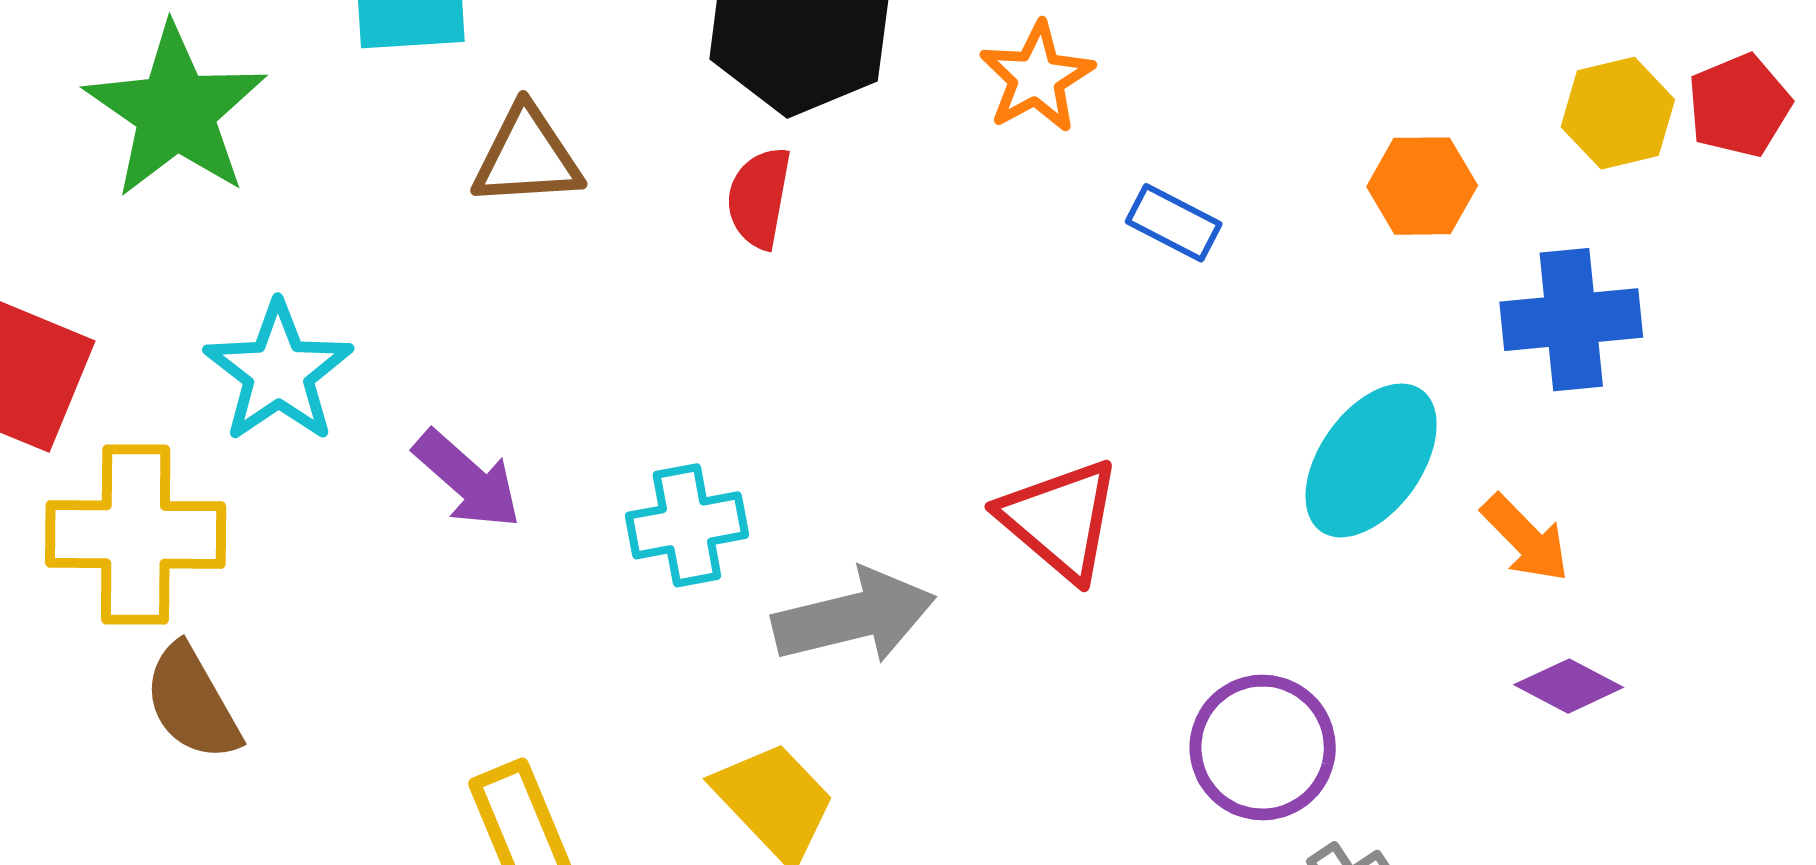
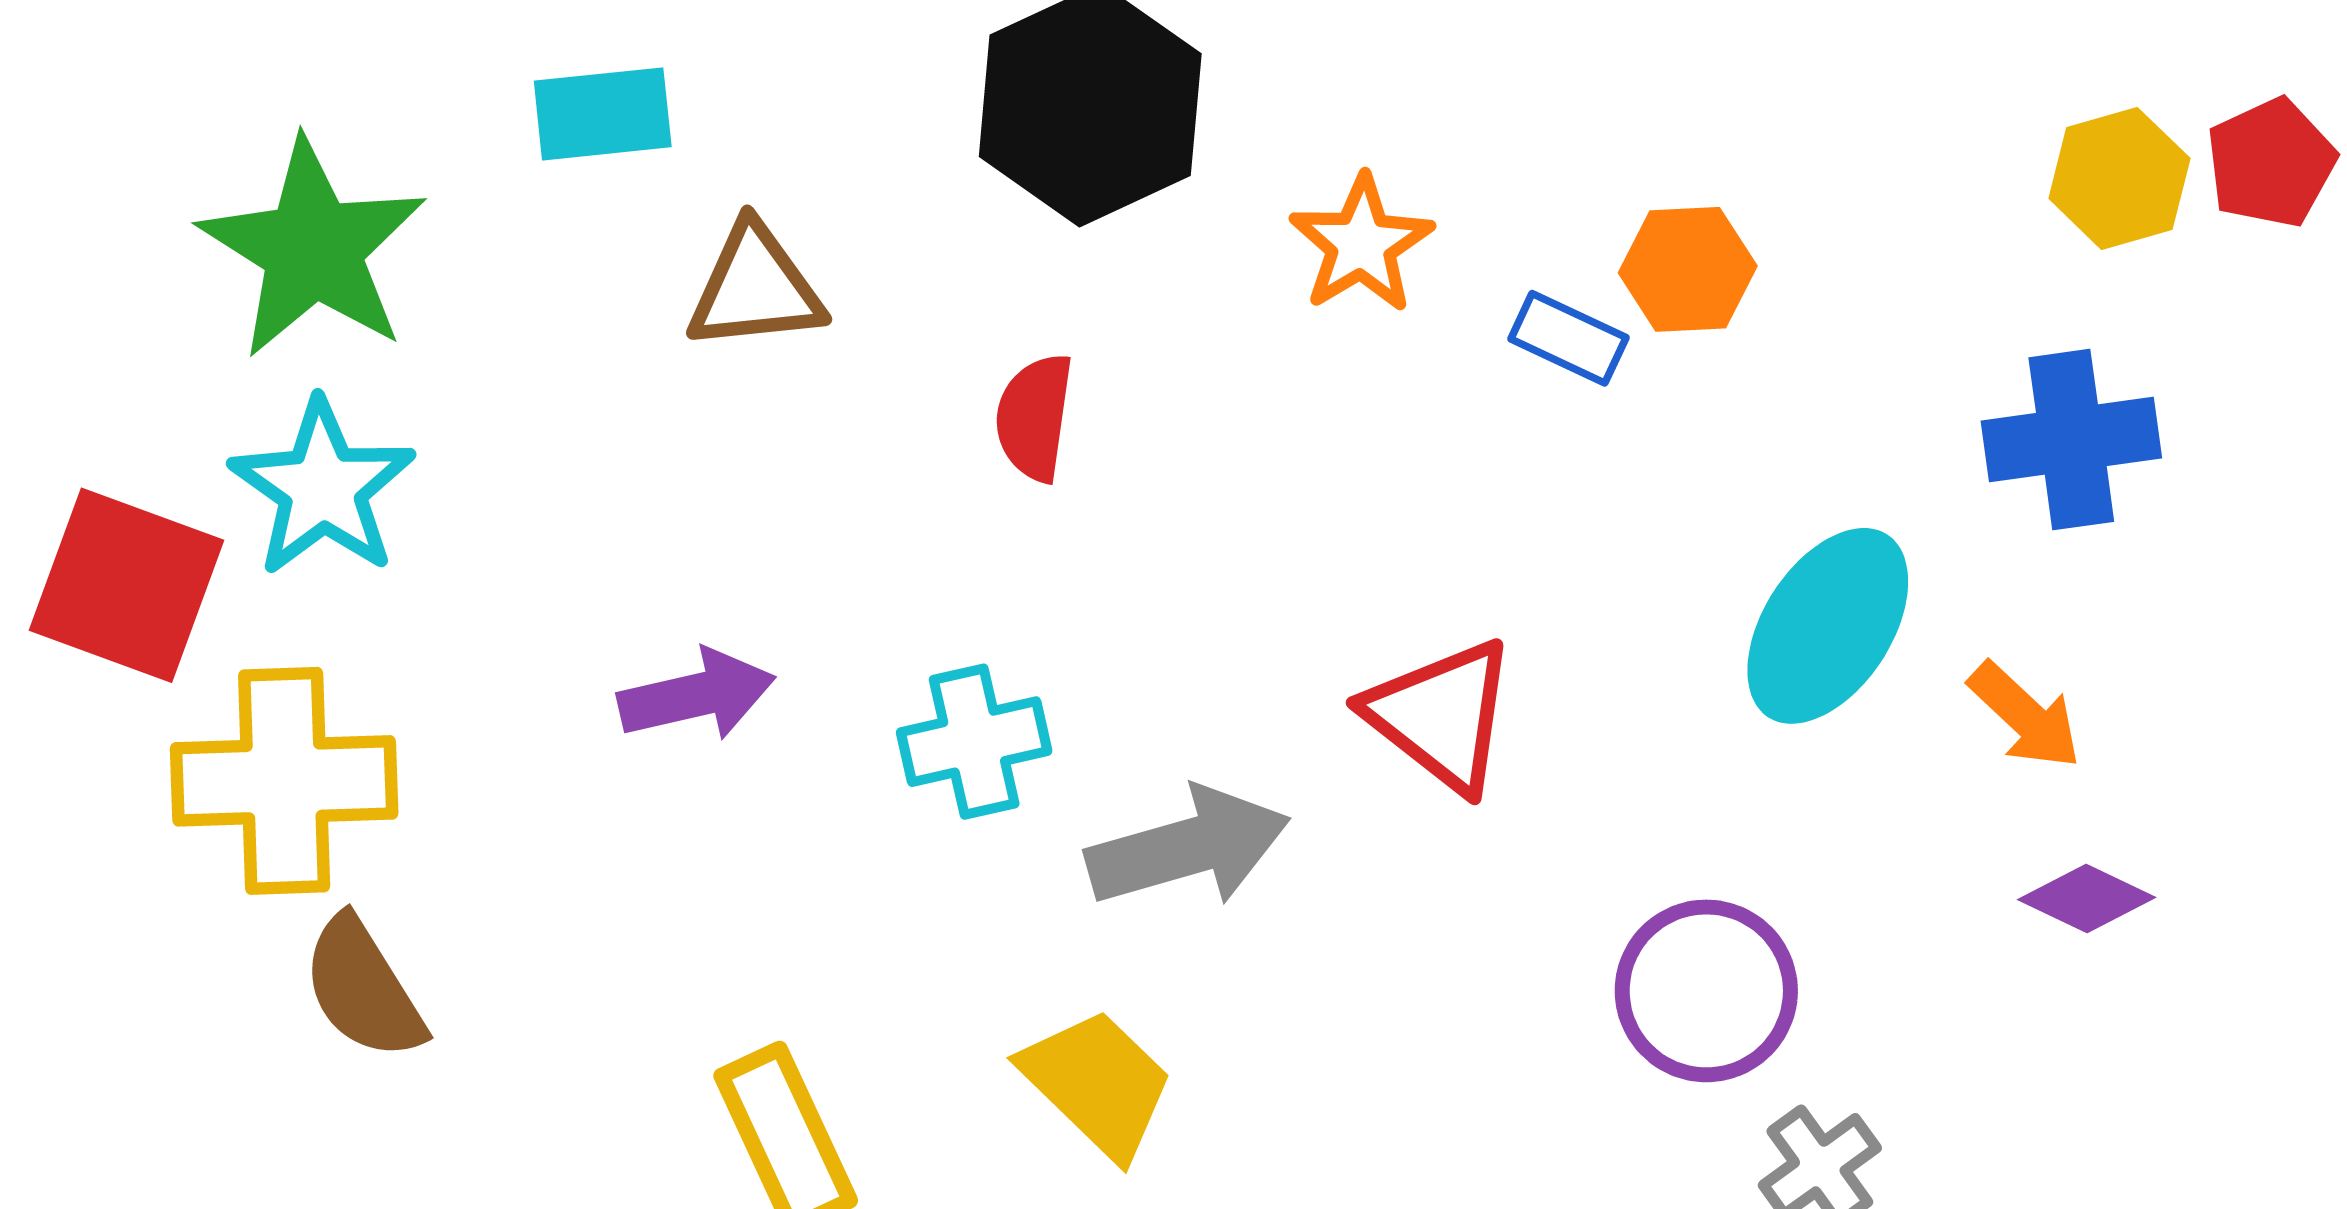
orange star: (1037, 77) -> (1361, 244), moved
orange hexagon: (1422, 186) -> (1688, 269), moved
red semicircle: (759, 198) -> (1034, 417), moved
cyan star: (279, 372) -> (323, 488), moved
purple arrow: (467, 479) -> (697, 695), turned -52

